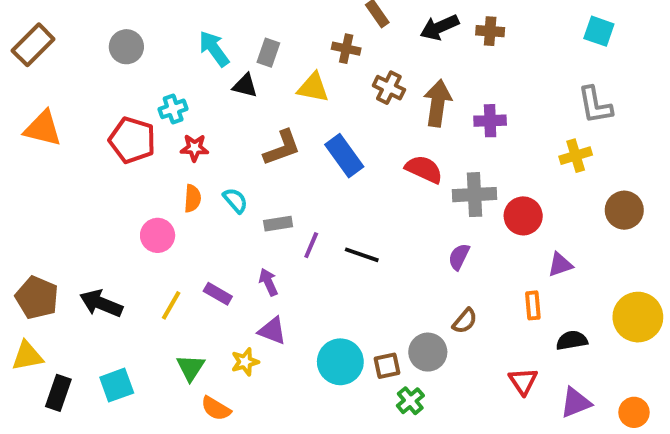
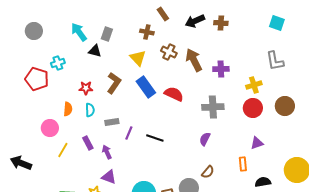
yellow triangle: (313, 88) -> (138, 58), moved, turned 36
brown arrow: (438, 103) -> (194, 60), turned -35
red star: (194, 148) -> (86, 88), moved
brown L-shape: (282, 148) -> (114, 83), turned -35
yellow cross: (576, 156) -> (254, 85), moved
red semicircle: (424, 169) -> (174, 94), moved
cyan semicircle: (235, 200) -> (90, 110), turned 40
brown circle: (624, 210) -> (285, 106), moved
red circle: (523, 216) -> (253, 108), moved
purple rectangle: (218, 294) -> (88, 143), moved, turned 32
yellow line: (171, 305) -> (63, 150), moved

